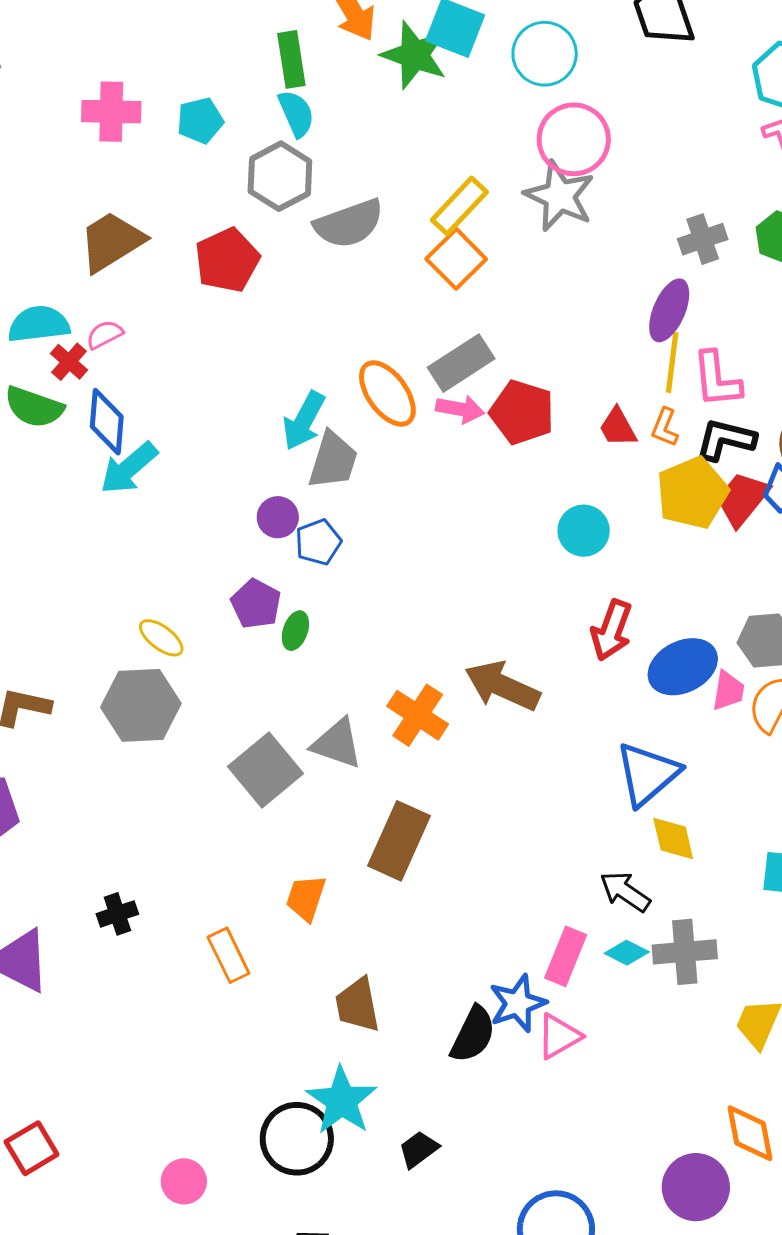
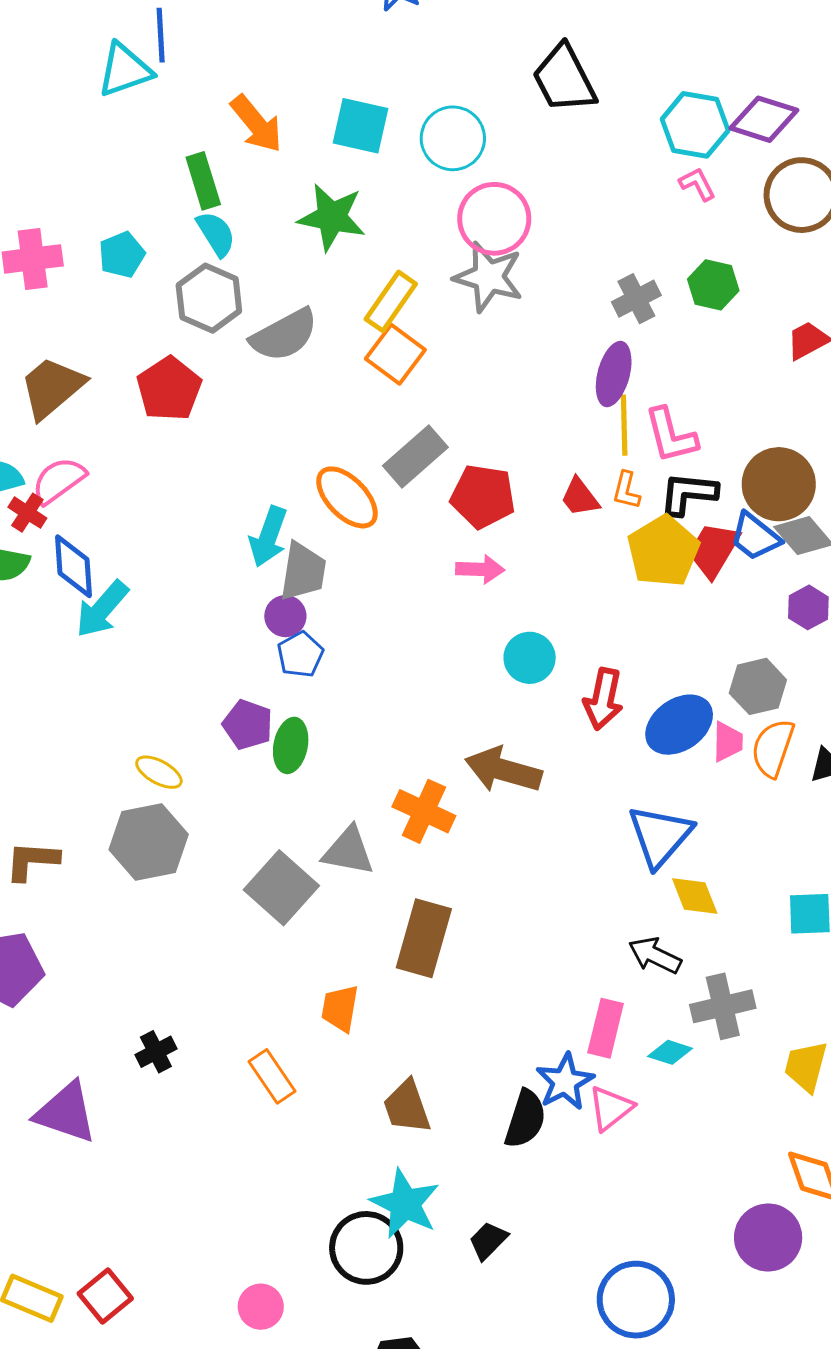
green star: (414, 55) -> (332, 217), moved
pink semicircle: (105, 335) -> (59, 480), size x1.5
pink arrow: (460, 409) -> (480, 569), moved
purple circle: (278, 517) -> (285, 616), moved
cyan circle: (584, 531) -> (530, 658), moved
green ellipse: (295, 631) -> (291, 745), size x1.4
cyan diamond: (627, 953) -> (670, 1052), moved

